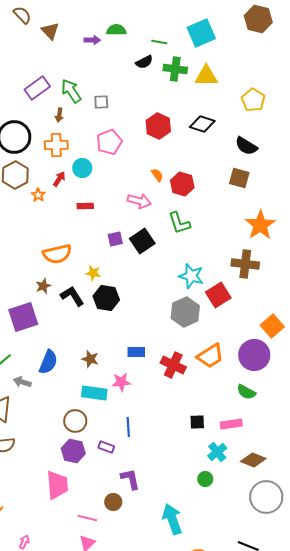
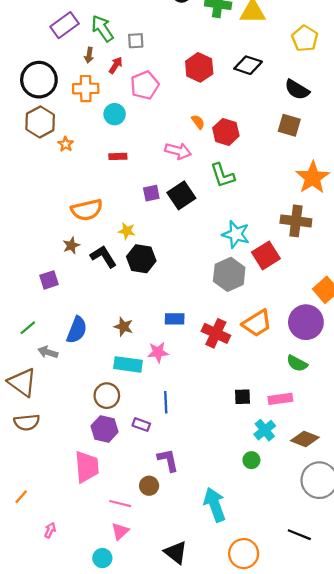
red arrow: (59, 179) -> (116, 65), moved
purple square: (23, 317) -> (49, 280), size x0.6

